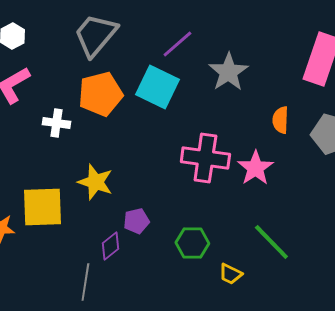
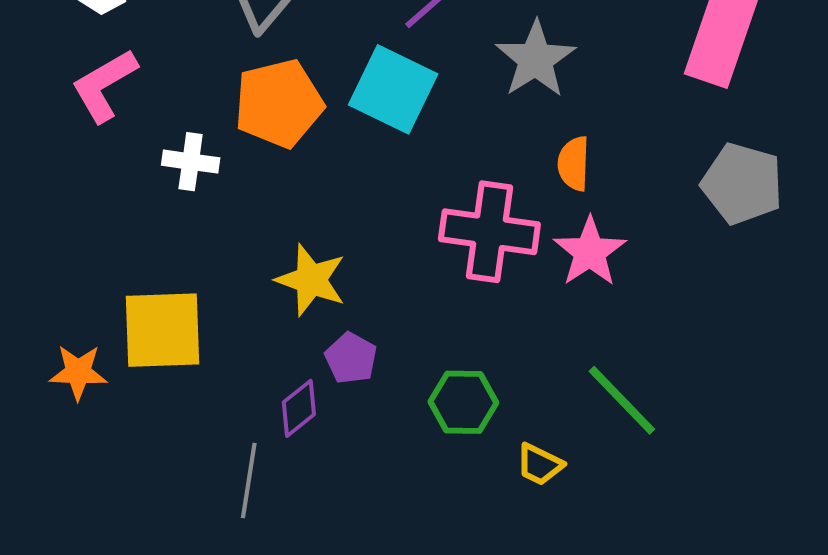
orange semicircle: (280, 120) -> (574, 164), moved
yellow star: (95, 182) -> (311, 280), moved
purple pentagon: (136, 221) -> (351, 358), turned -30

